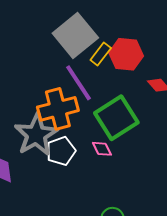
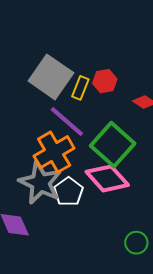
red hexagon: (126, 54) -> (105, 81), size x0.7
pink diamond: (102, 149) -> (107, 178), size x2.0

